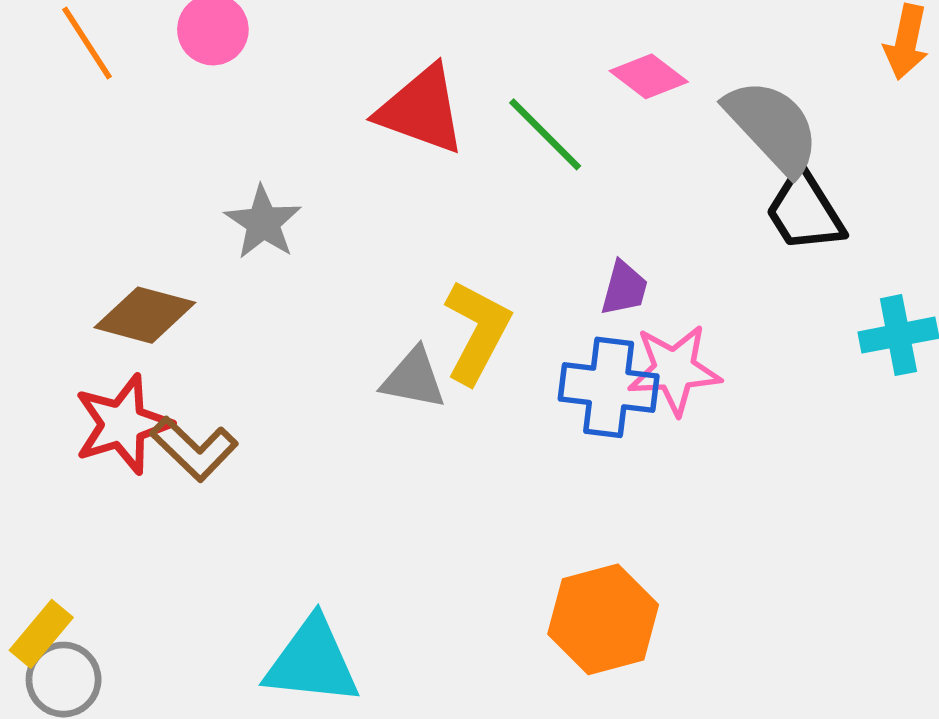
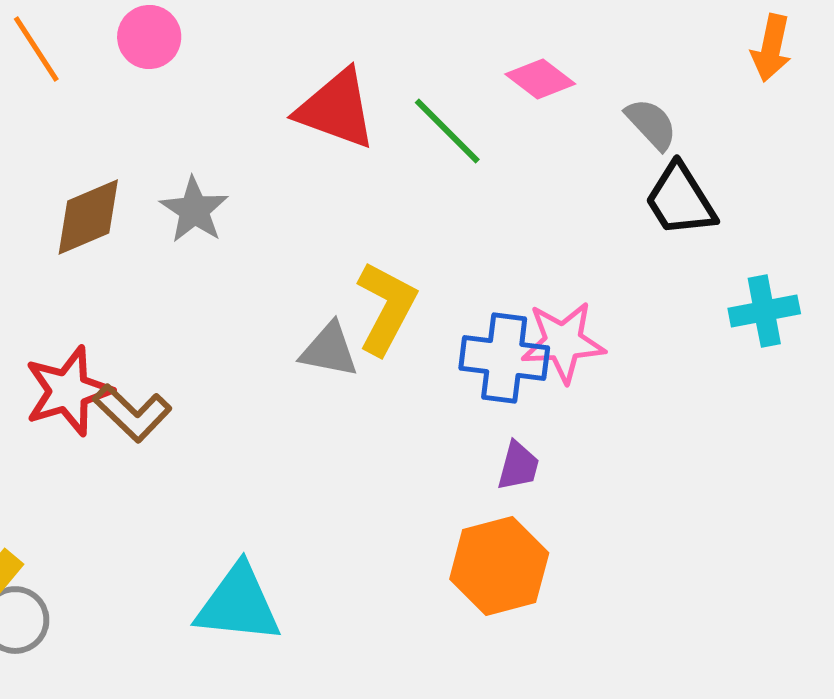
gray semicircle: (772, 127) -> (651, 124), size x0.6
purple trapezoid: (624, 288) -> (518, 466), moved
brown diamond: (145, 315) -> (88, 217), moved, turned -38

